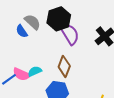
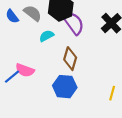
blue semicircle: (22, 31) -> (12, 16), moved
cyan semicircle: (35, 71) -> (47, 36), moved

